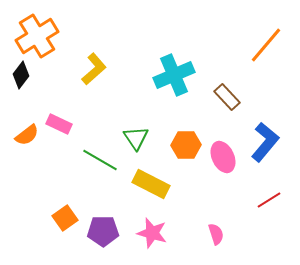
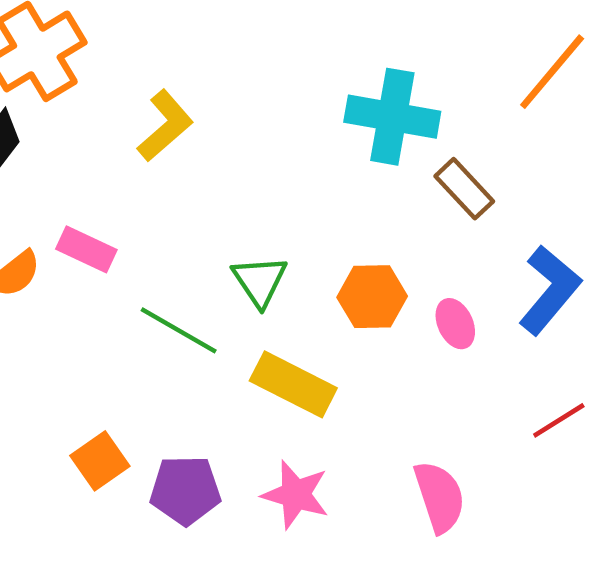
cyan cross: (174, 75) -> (392, 117), moved, turned 33
pink ellipse: (223, 157) -> (455, 324), size x0.7
pink semicircle: (216, 234) -> (440, 497), size x1.5

